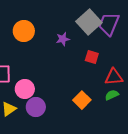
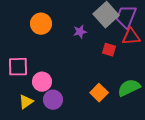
red triangle: (114, 77) -> (131, 37), moved
green semicircle: (112, 95) -> (129, 88), size x1.6

